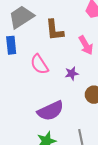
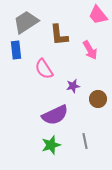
purple star: (72, 73) -> (73, 86), moved

